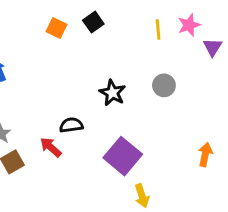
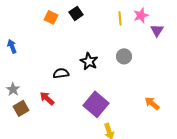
black semicircle: (71, 125) -> (61, 73), moved
orange arrow: (205, 155) -> (152, 103), turned -63

